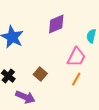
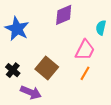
brown square: (40, 74) -> (47, 68), size x1.5

